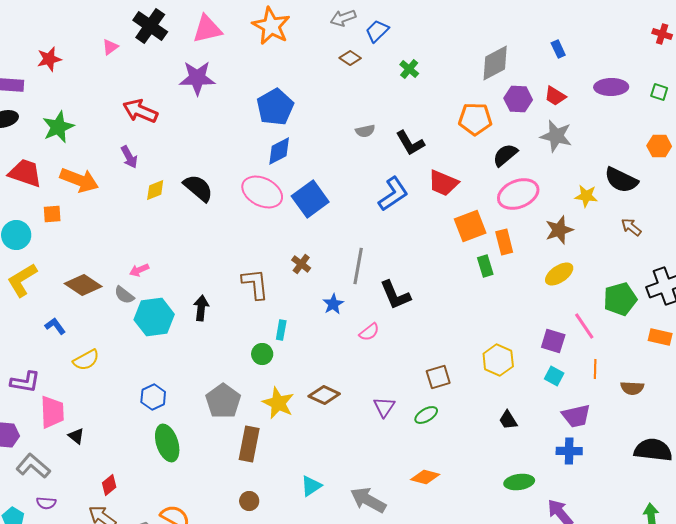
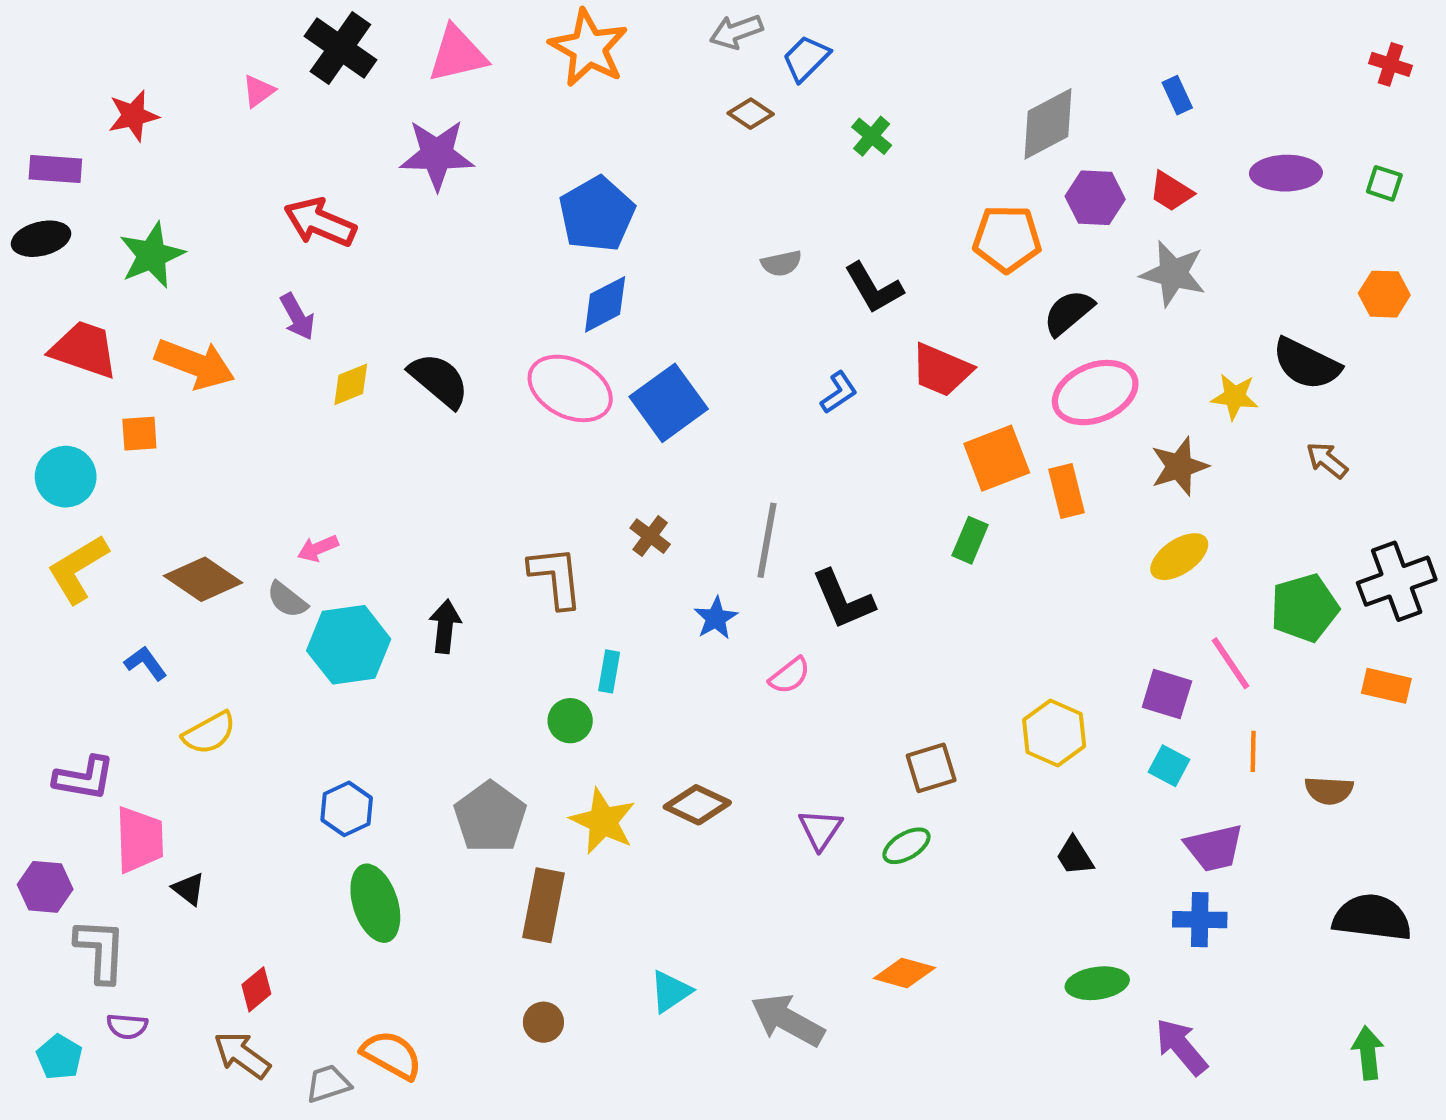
blue L-shape: (393, 194) -> (839, 393), size x0.6
green rectangle: (485, 266) -> (970, 540), moved, turned 40
gray L-shape: (33, 466) -> (100, 950), turned 52

